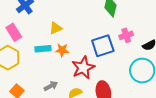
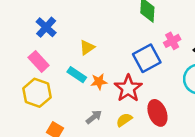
cyan rectangle: (43, 49) -> (77, 75), turned 49
orange star: (62, 50) -> (99, 82), moved

